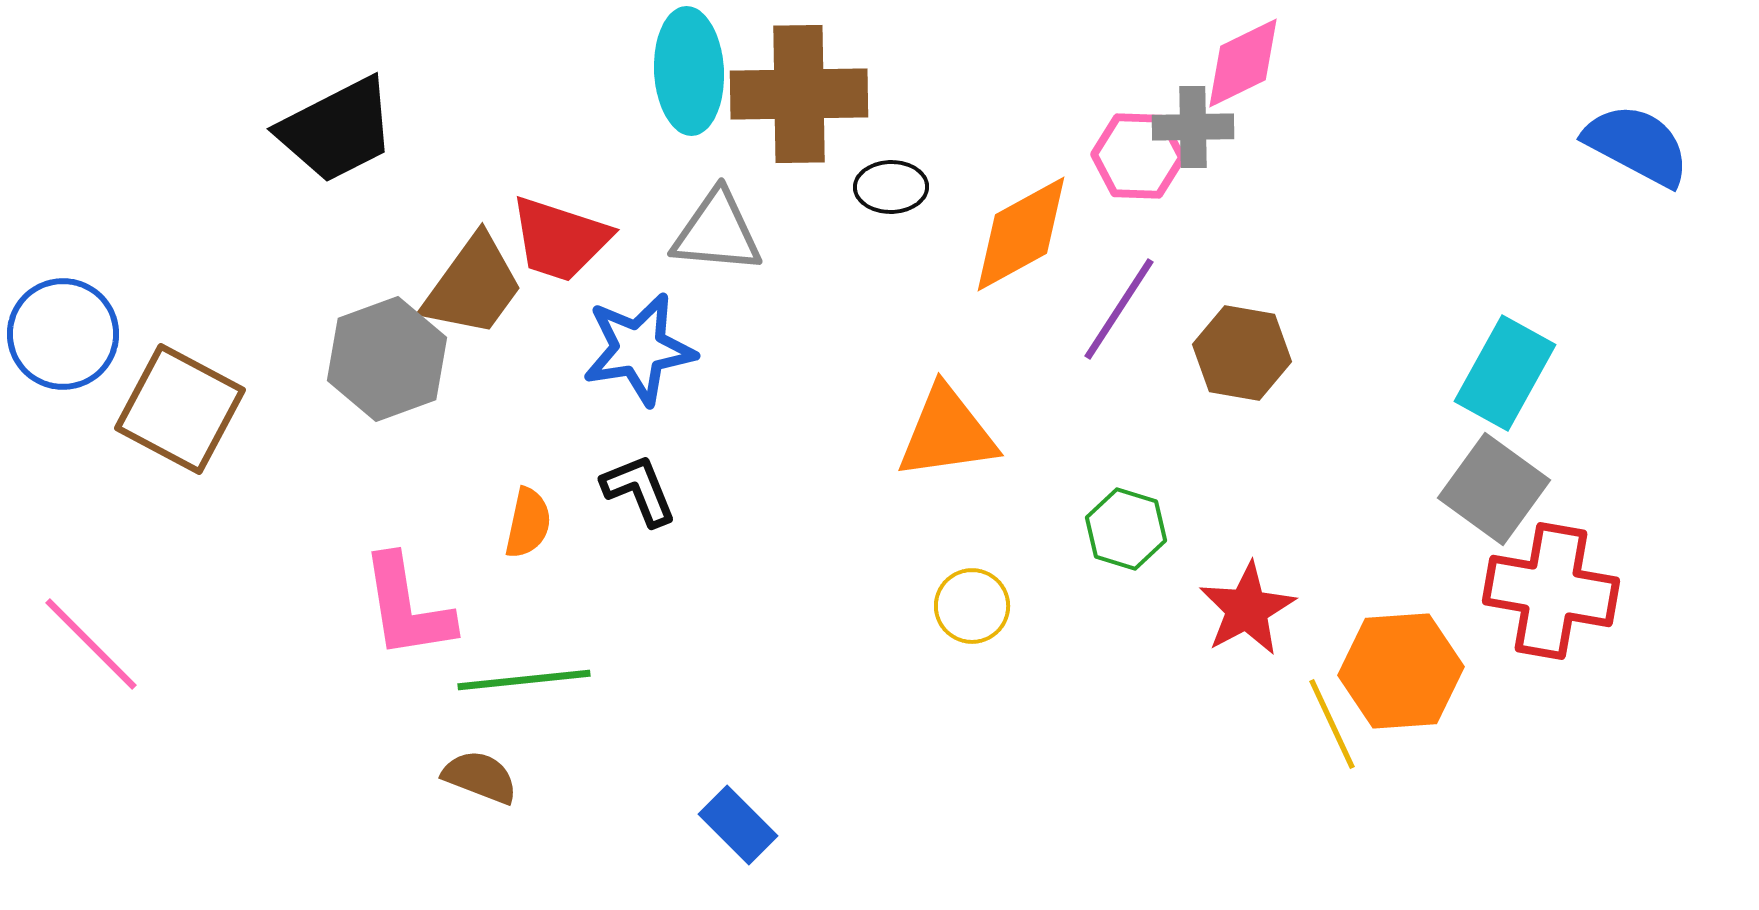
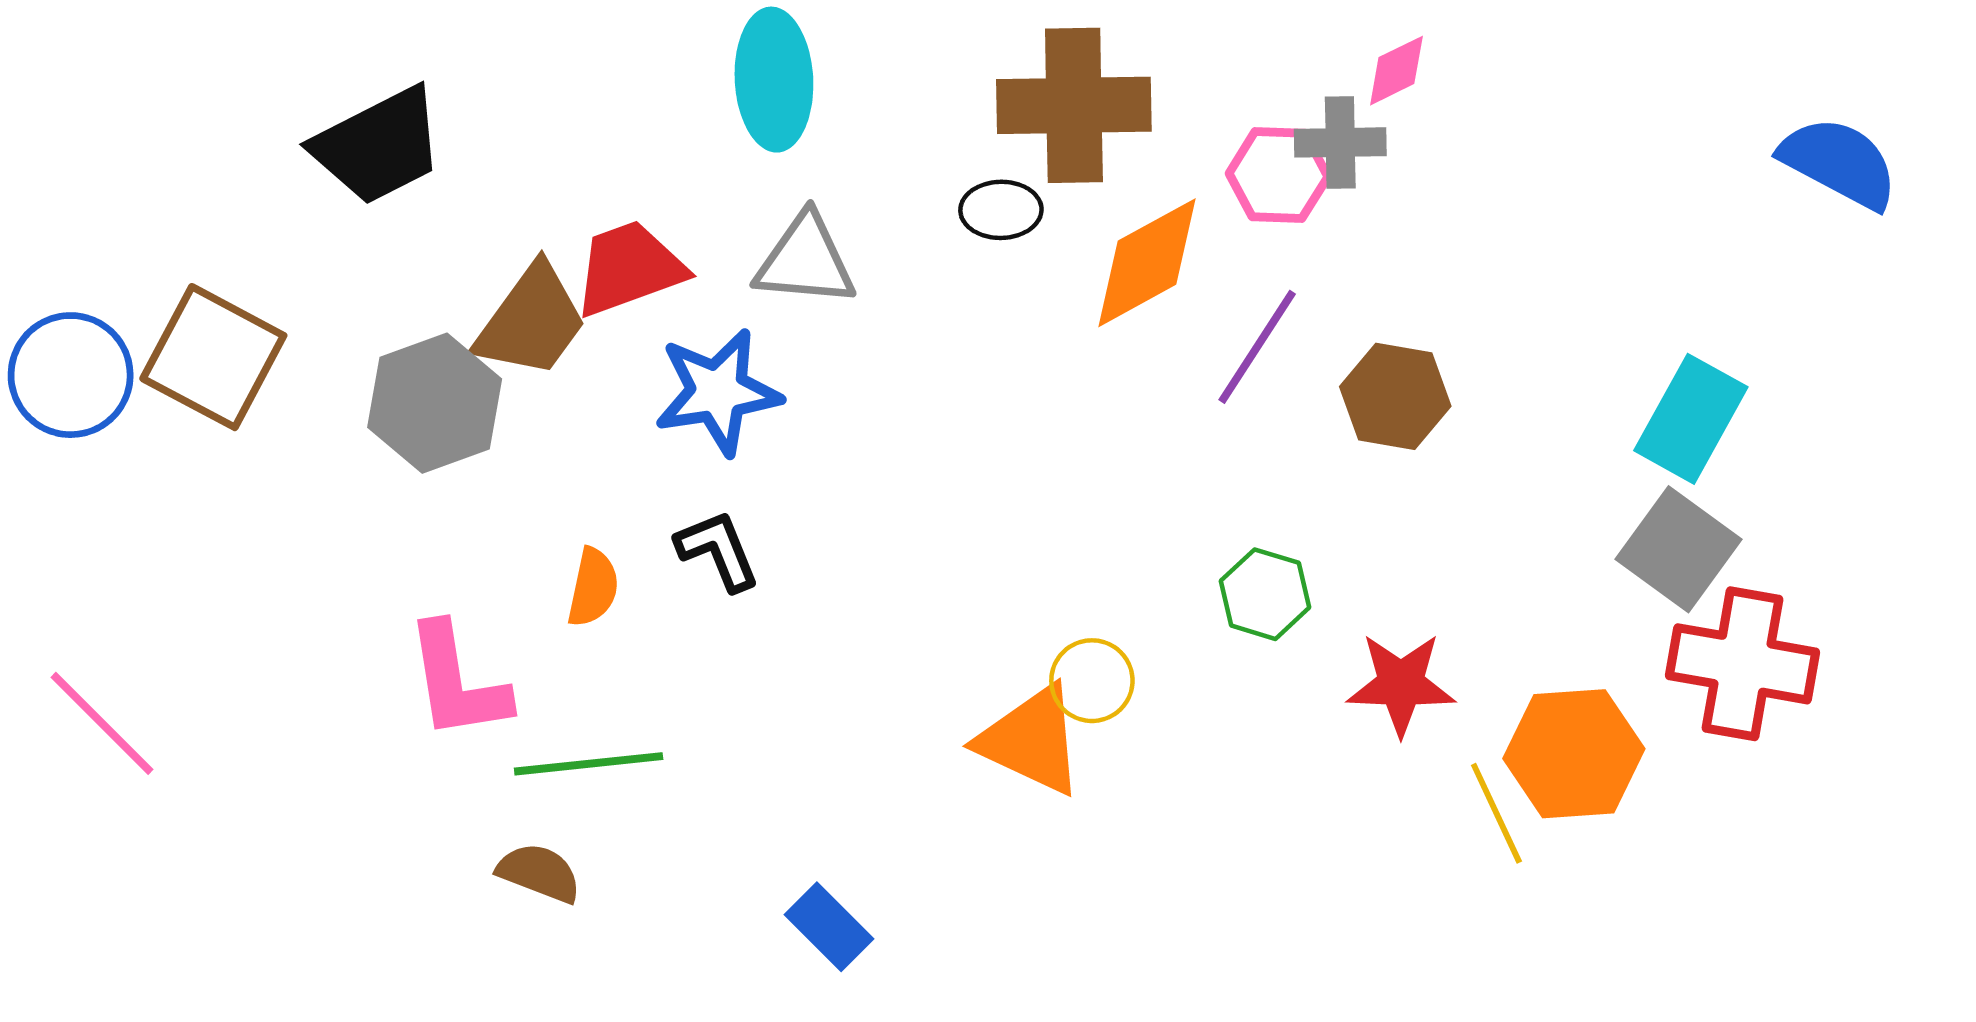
pink diamond: (1243, 63) -> (1396, 71), size x0.7
brown cross: (799, 94) -> (1074, 105), moved
red trapezoid: (560, 239) -> (629, 268), turned 142
brown square: (180, 409) -> (213, 357), moved
orange triangle: (947, 433) -> (1031, 740), moved, turned 33
red star: (1247, 609) -> (1401, 684), turned 30

